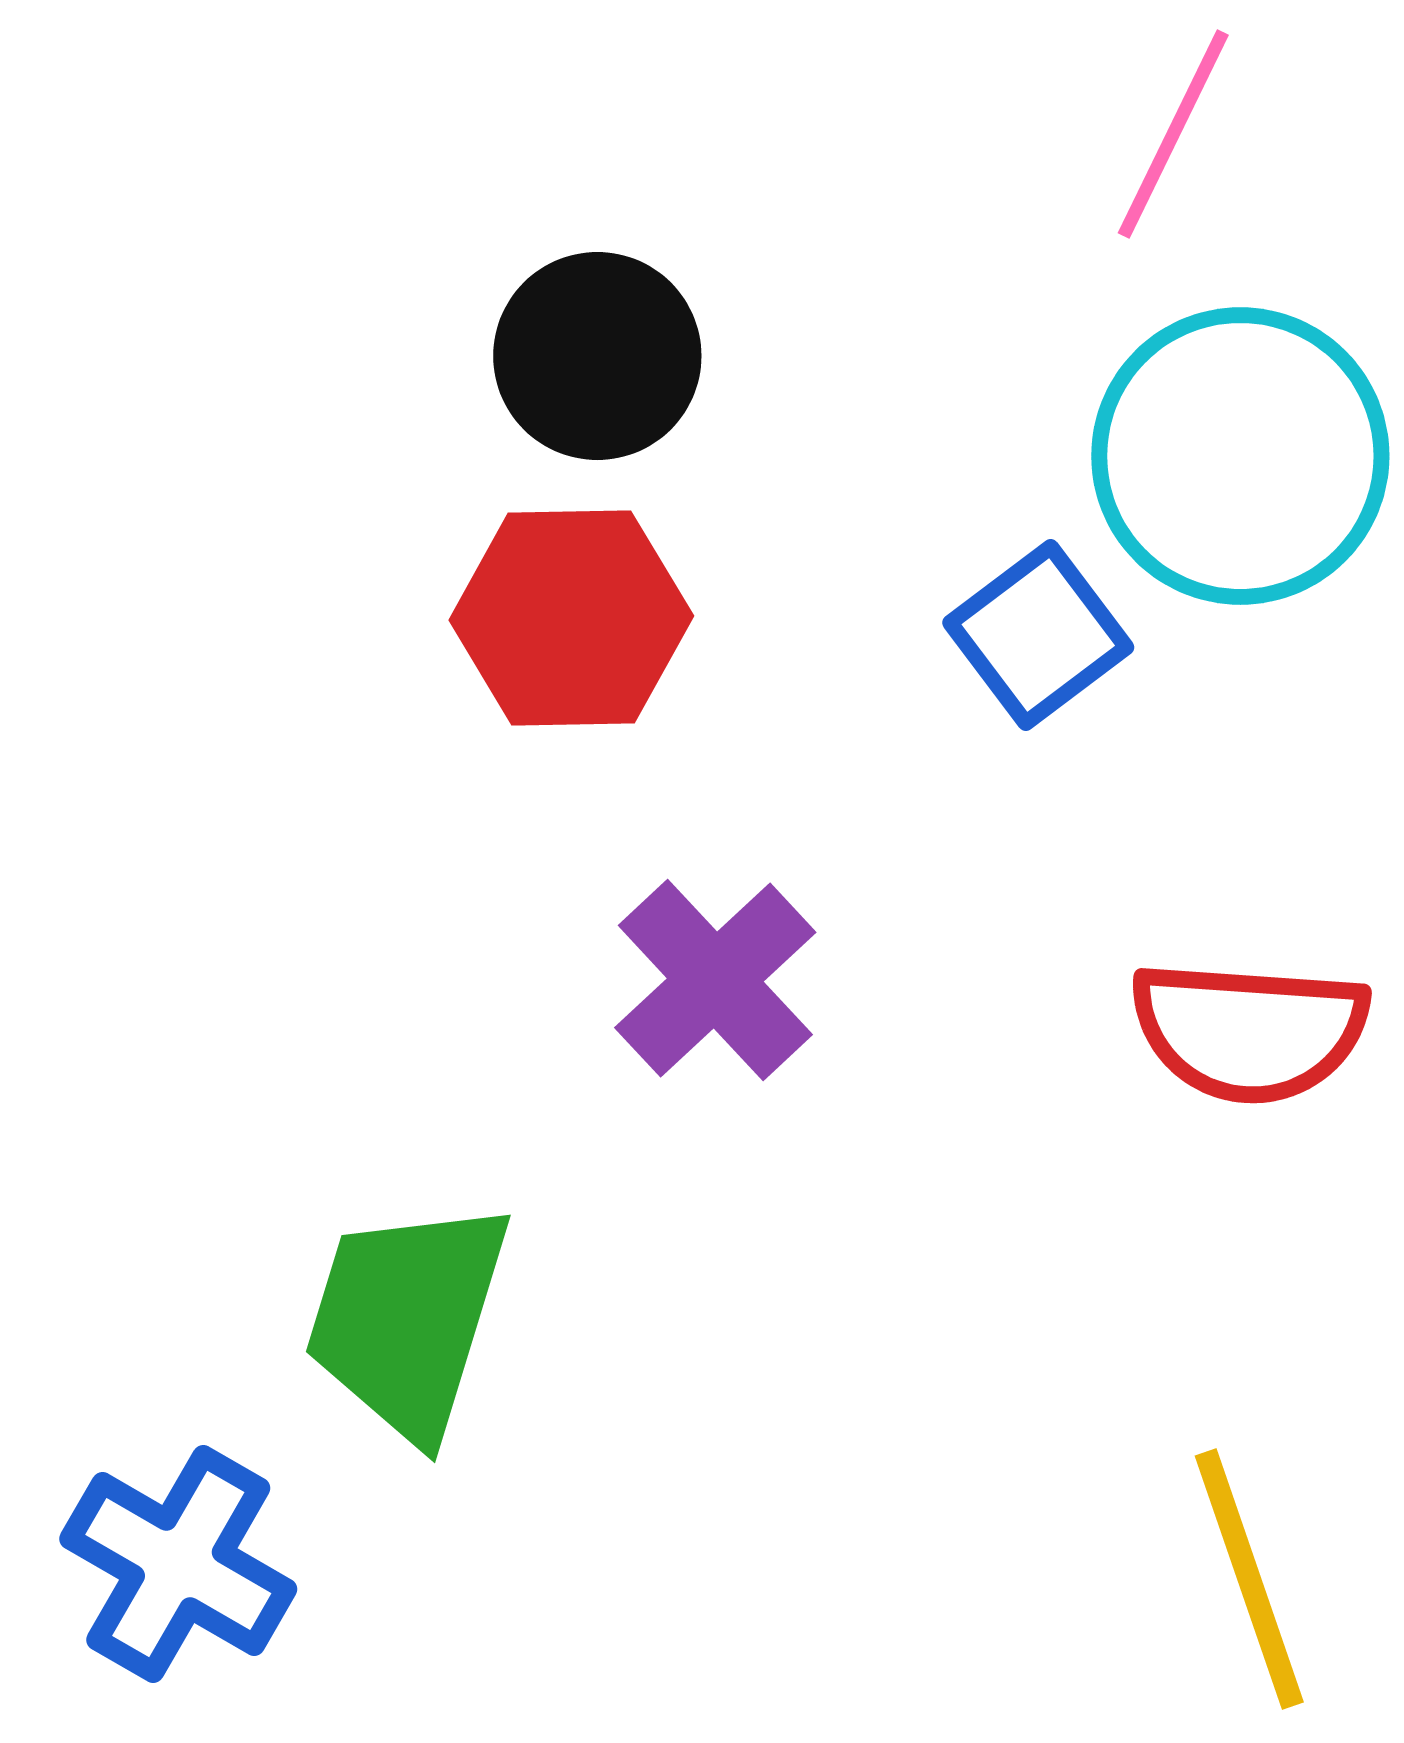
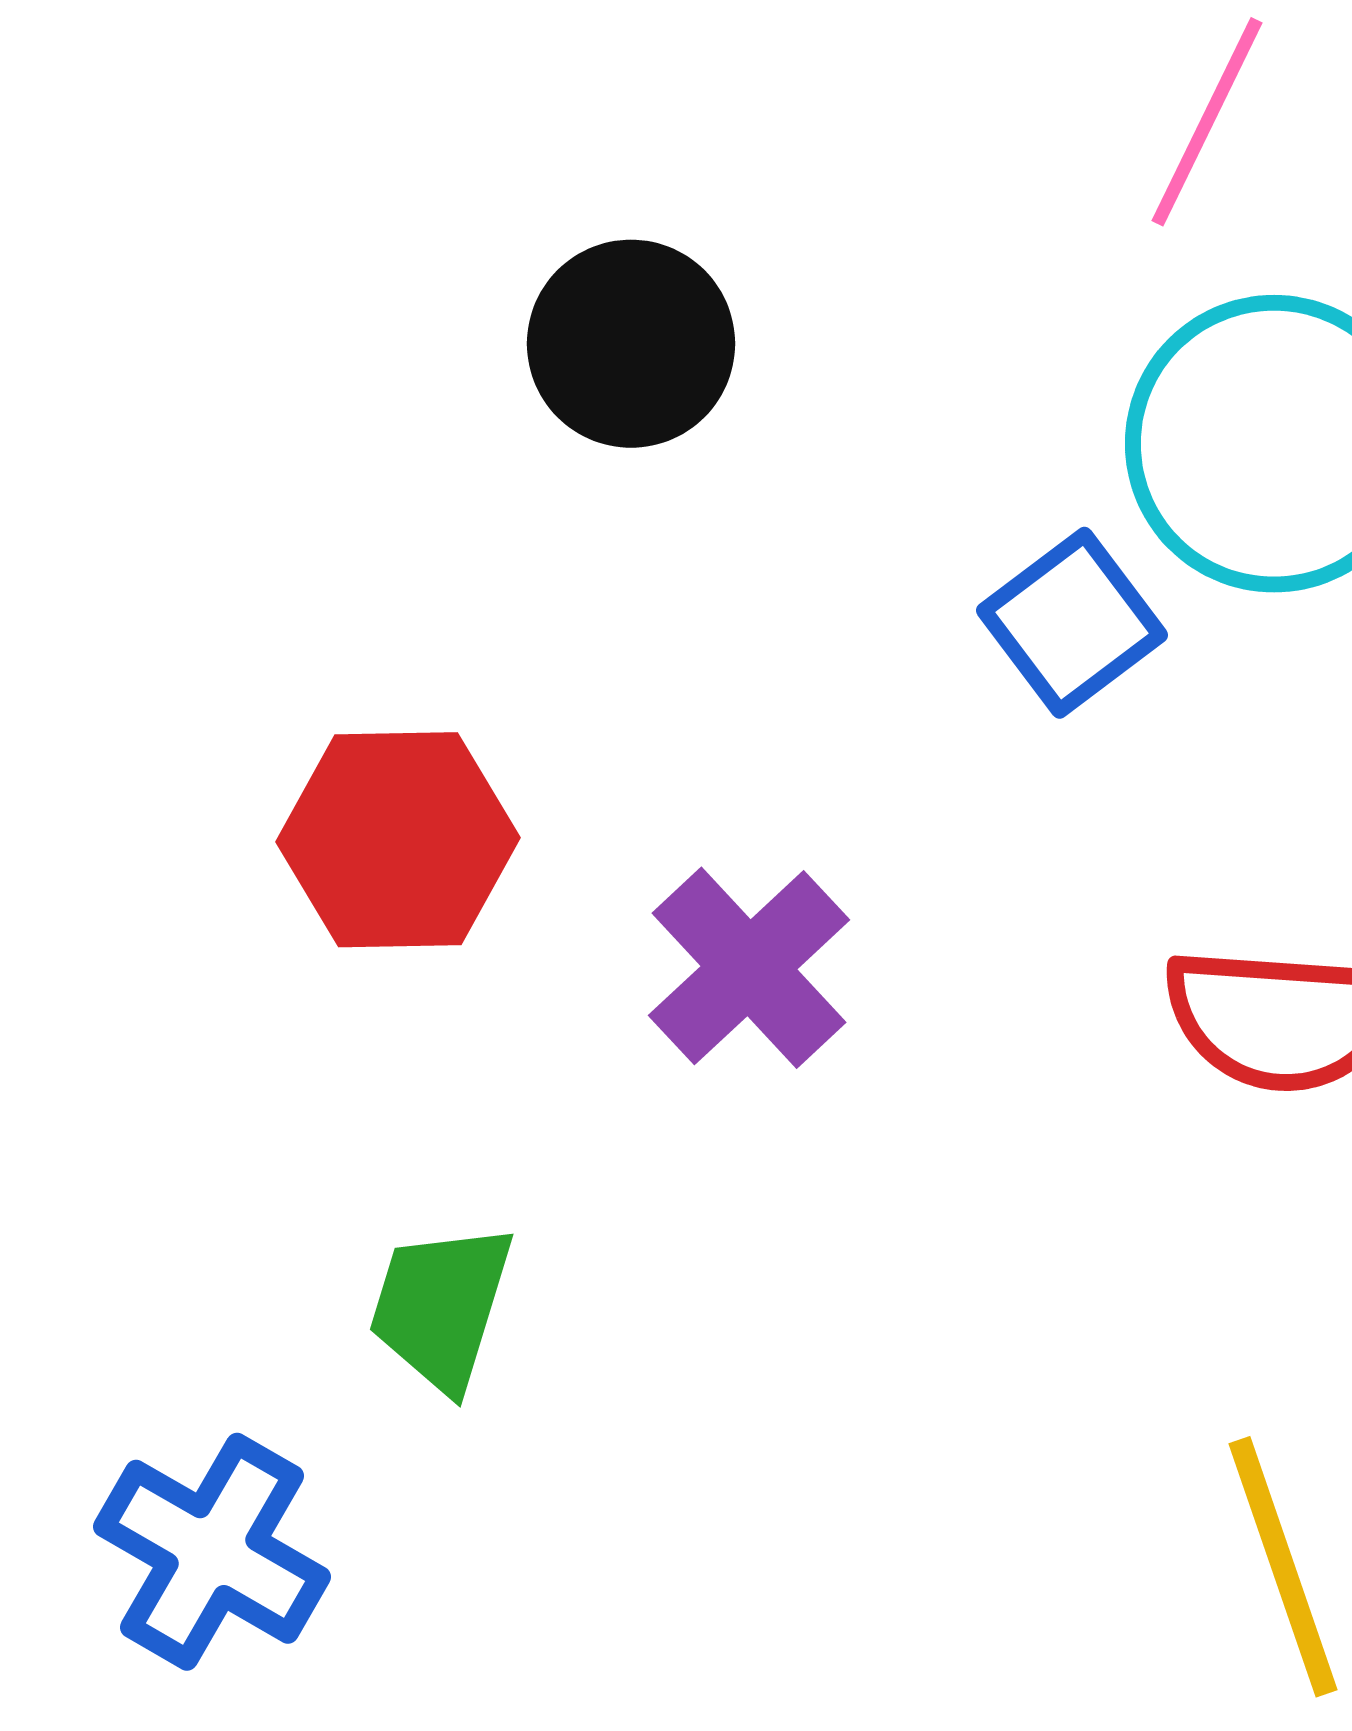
red hexagon: (571, 618) -> (398, 840), moved
green trapezoid: (407, 1319) -> (441, 1307), size x0.7

